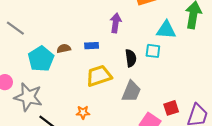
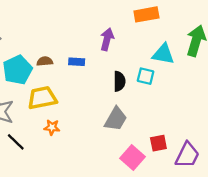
yellow trapezoid: (99, 76) -> (42, 98), moved
orange star: (83, 112) -> (52, 127), moved

